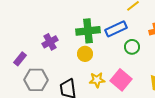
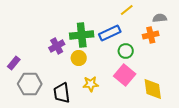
purple cross: (50, 42) -> (57, 46), moved
pink square: (121, 80) -> (125, 75), moved

